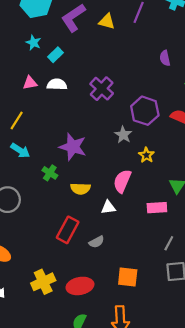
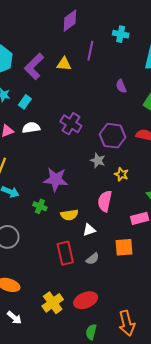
white triangle: (108, 207) -> (89, 230), moved
red rectangle: (68, 230) -> (65, 253), turned -30
orange square: (128, 277) -> (124, 247), moved

